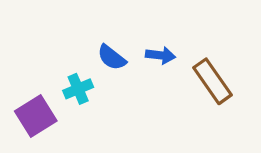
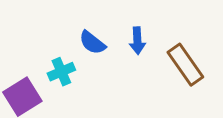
blue arrow: (160, 55) -> (137, 41), turned 80

